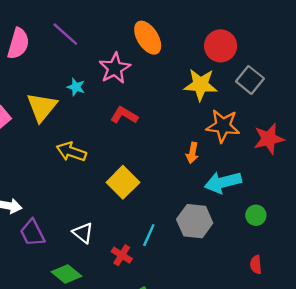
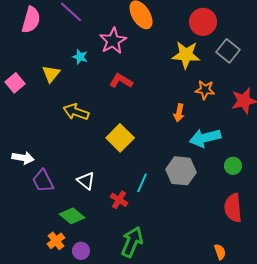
yellow triangle: (42, 107) -> (51, 74), size x0.7
orange star: (223, 126) -> (205, 90), size x0.7
red semicircle: (256, 265) -> (233, 208), size x1.8

